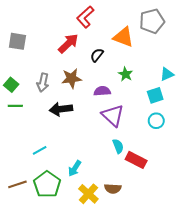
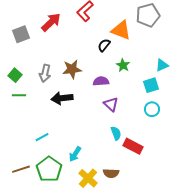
gray square: (17, 41) -> (21, 34), turned -30
red arrow: (68, 43) -> (51, 22), moved
black semicircle: (97, 55) -> (104, 45), moved
purple triangle: (113, 115) -> (111, 104), size x0.7

